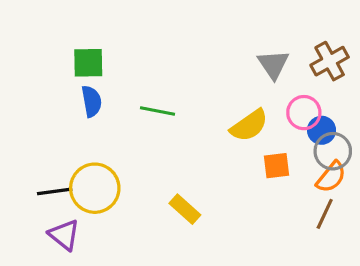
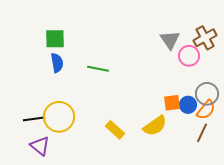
pink circle: (304, 113) -> (189, 56), moved
yellow semicircle: (249, 125) -> (155, 126), moved
blue circle: (322, 130) -> (188, 105), moved

